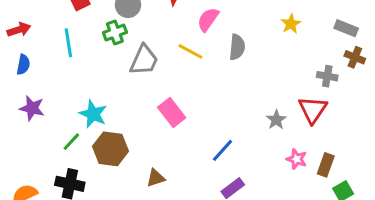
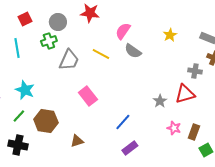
pink semicircle: (208, 19) -> (123, 31), moved
gray semicircle: (237, 47) -> (133, 51), turned 120
red triangle: (313, 110) -> (185, 94), turned 40
cyan star: (93, 114) -> (25, 90), moved

